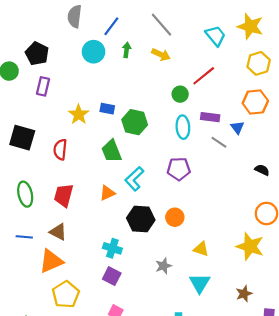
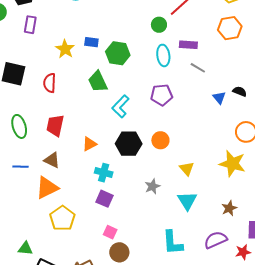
blue triangle: (237, 127) -> (219, 98), moved
orange triangle: (107, 193) -> (89, 144), moved
yellow triangle: (201, 249) -> (187, 169), turned 35

